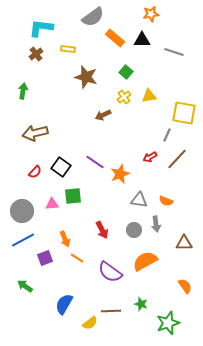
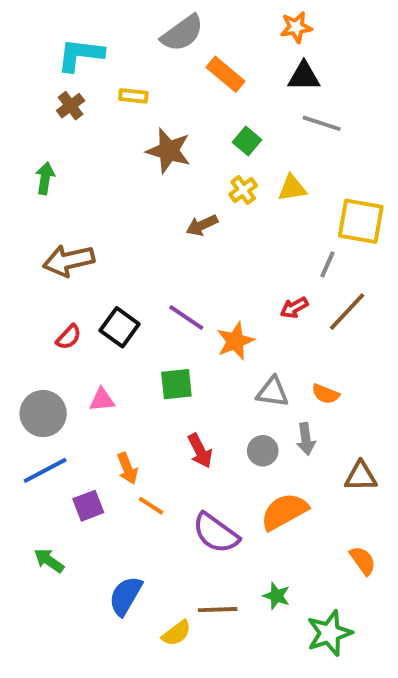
black triangle: (142, 40) -> (304, 76), moved
gray line: (174, 52) -> (322, 123), moved
green square: (73, 196) -> (176, 384), moved

